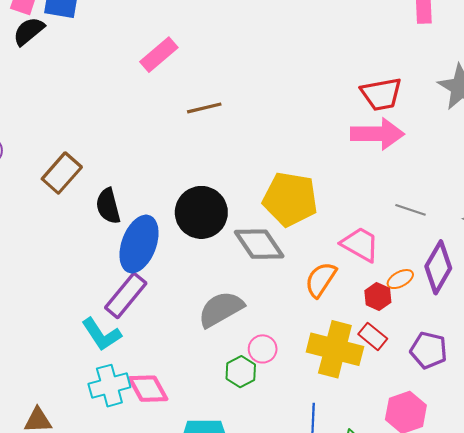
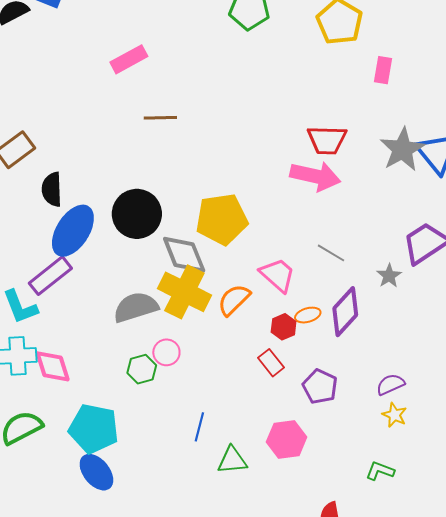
yellow pentagon: (290, 199) -> (222, 219), turned -30
yellow cross: (335, 349) -> (184, 292), moved

